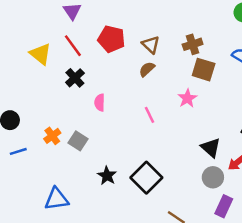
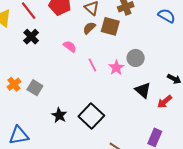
brown square: (204, 70) -> (110, 26), moved
pink star: (187, 98) -> (116, 68), moved
pink semicircle: (100, 103) -> (70, 47), moved, turned 128
gray circle: (213, 177) -> (136, 58), moved

